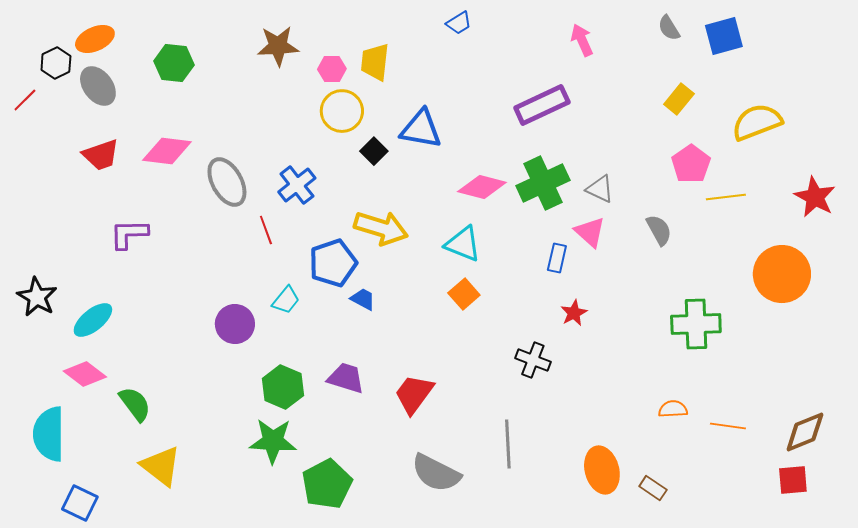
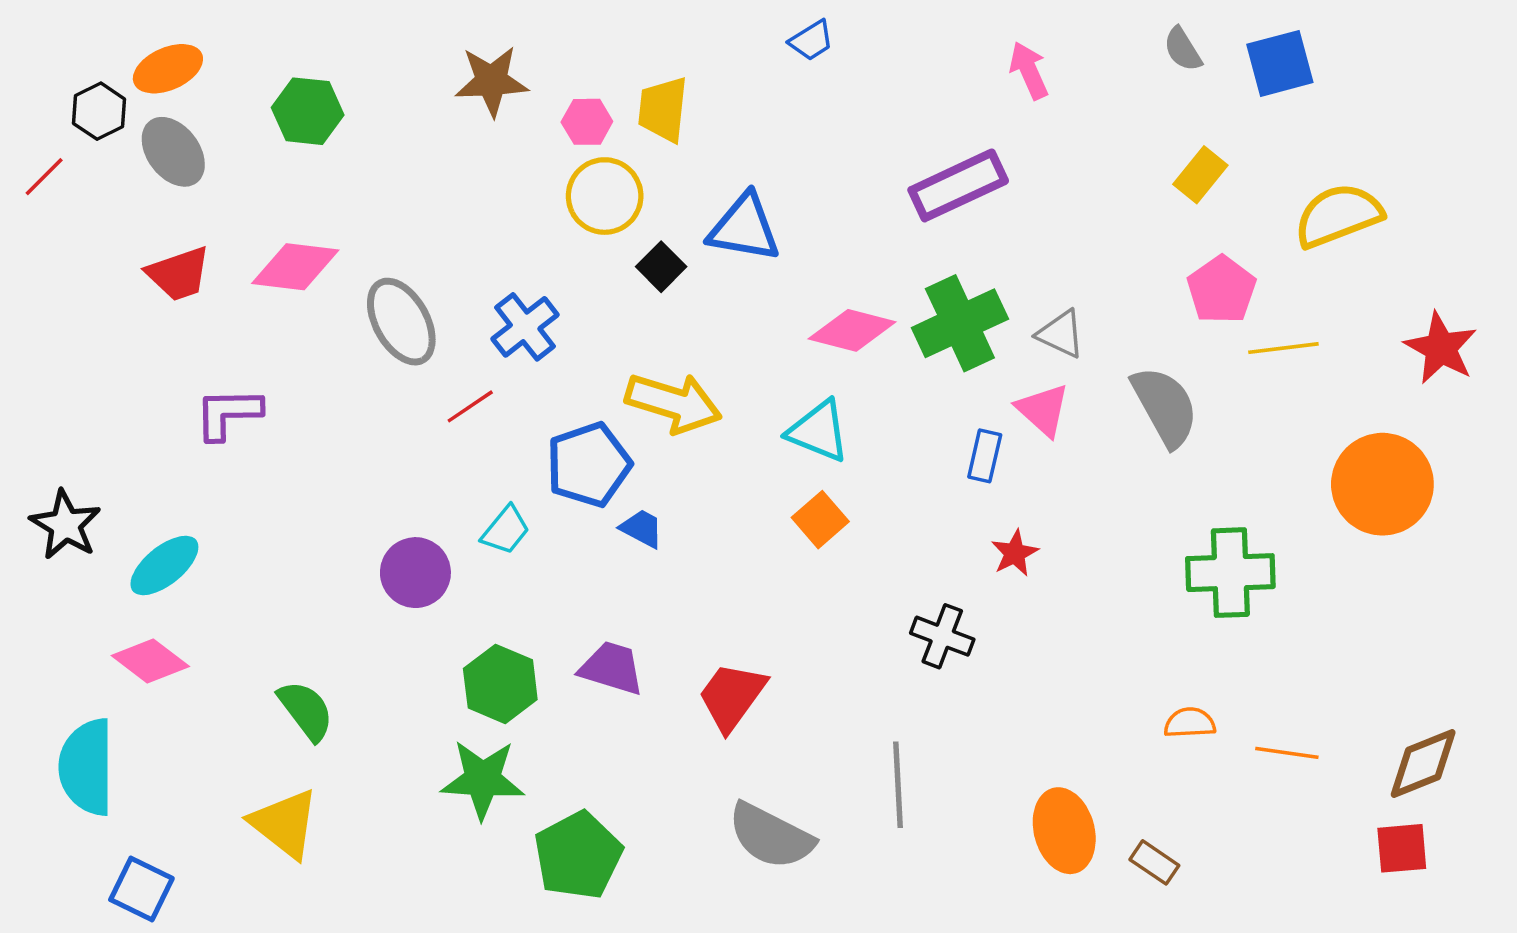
red line: (266, 230) -> (470, 406), turned 76
gray semicircle: (659, 230) -> (1165, 406), size x1.5
green semicircle: (135, 404) -> (306, 710), moved

